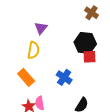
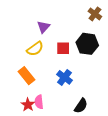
yellow semicircle: (33, 50) -> (35, 49), turned 42
red square: (90, 57) -> (63, 48), moved

